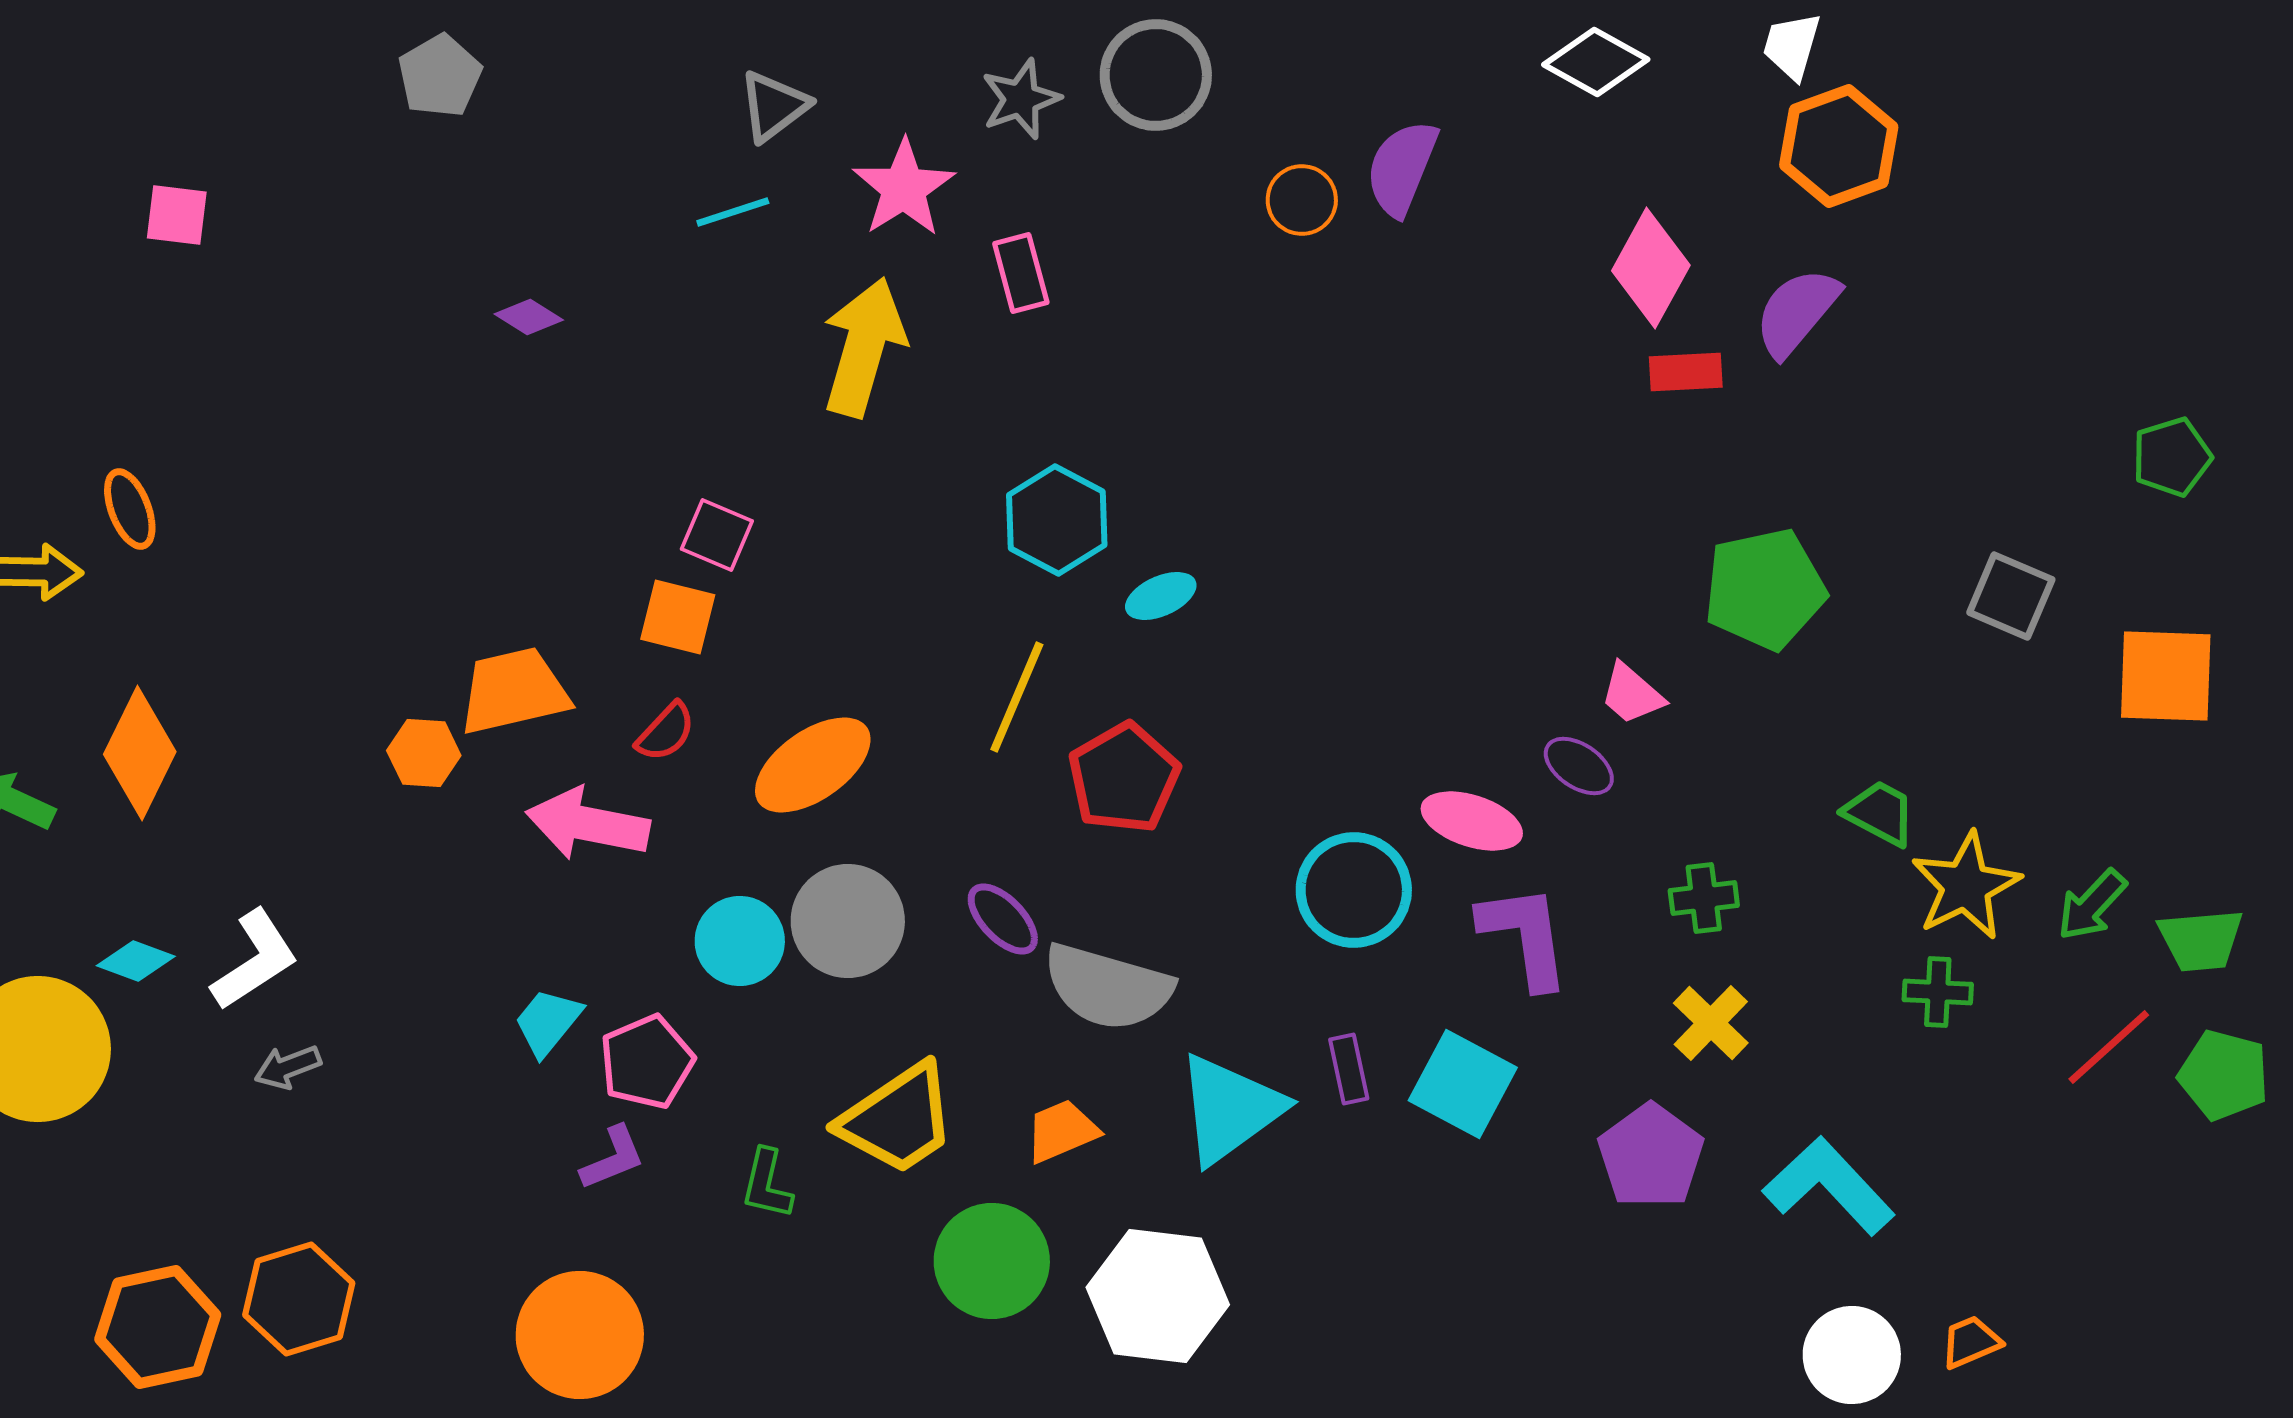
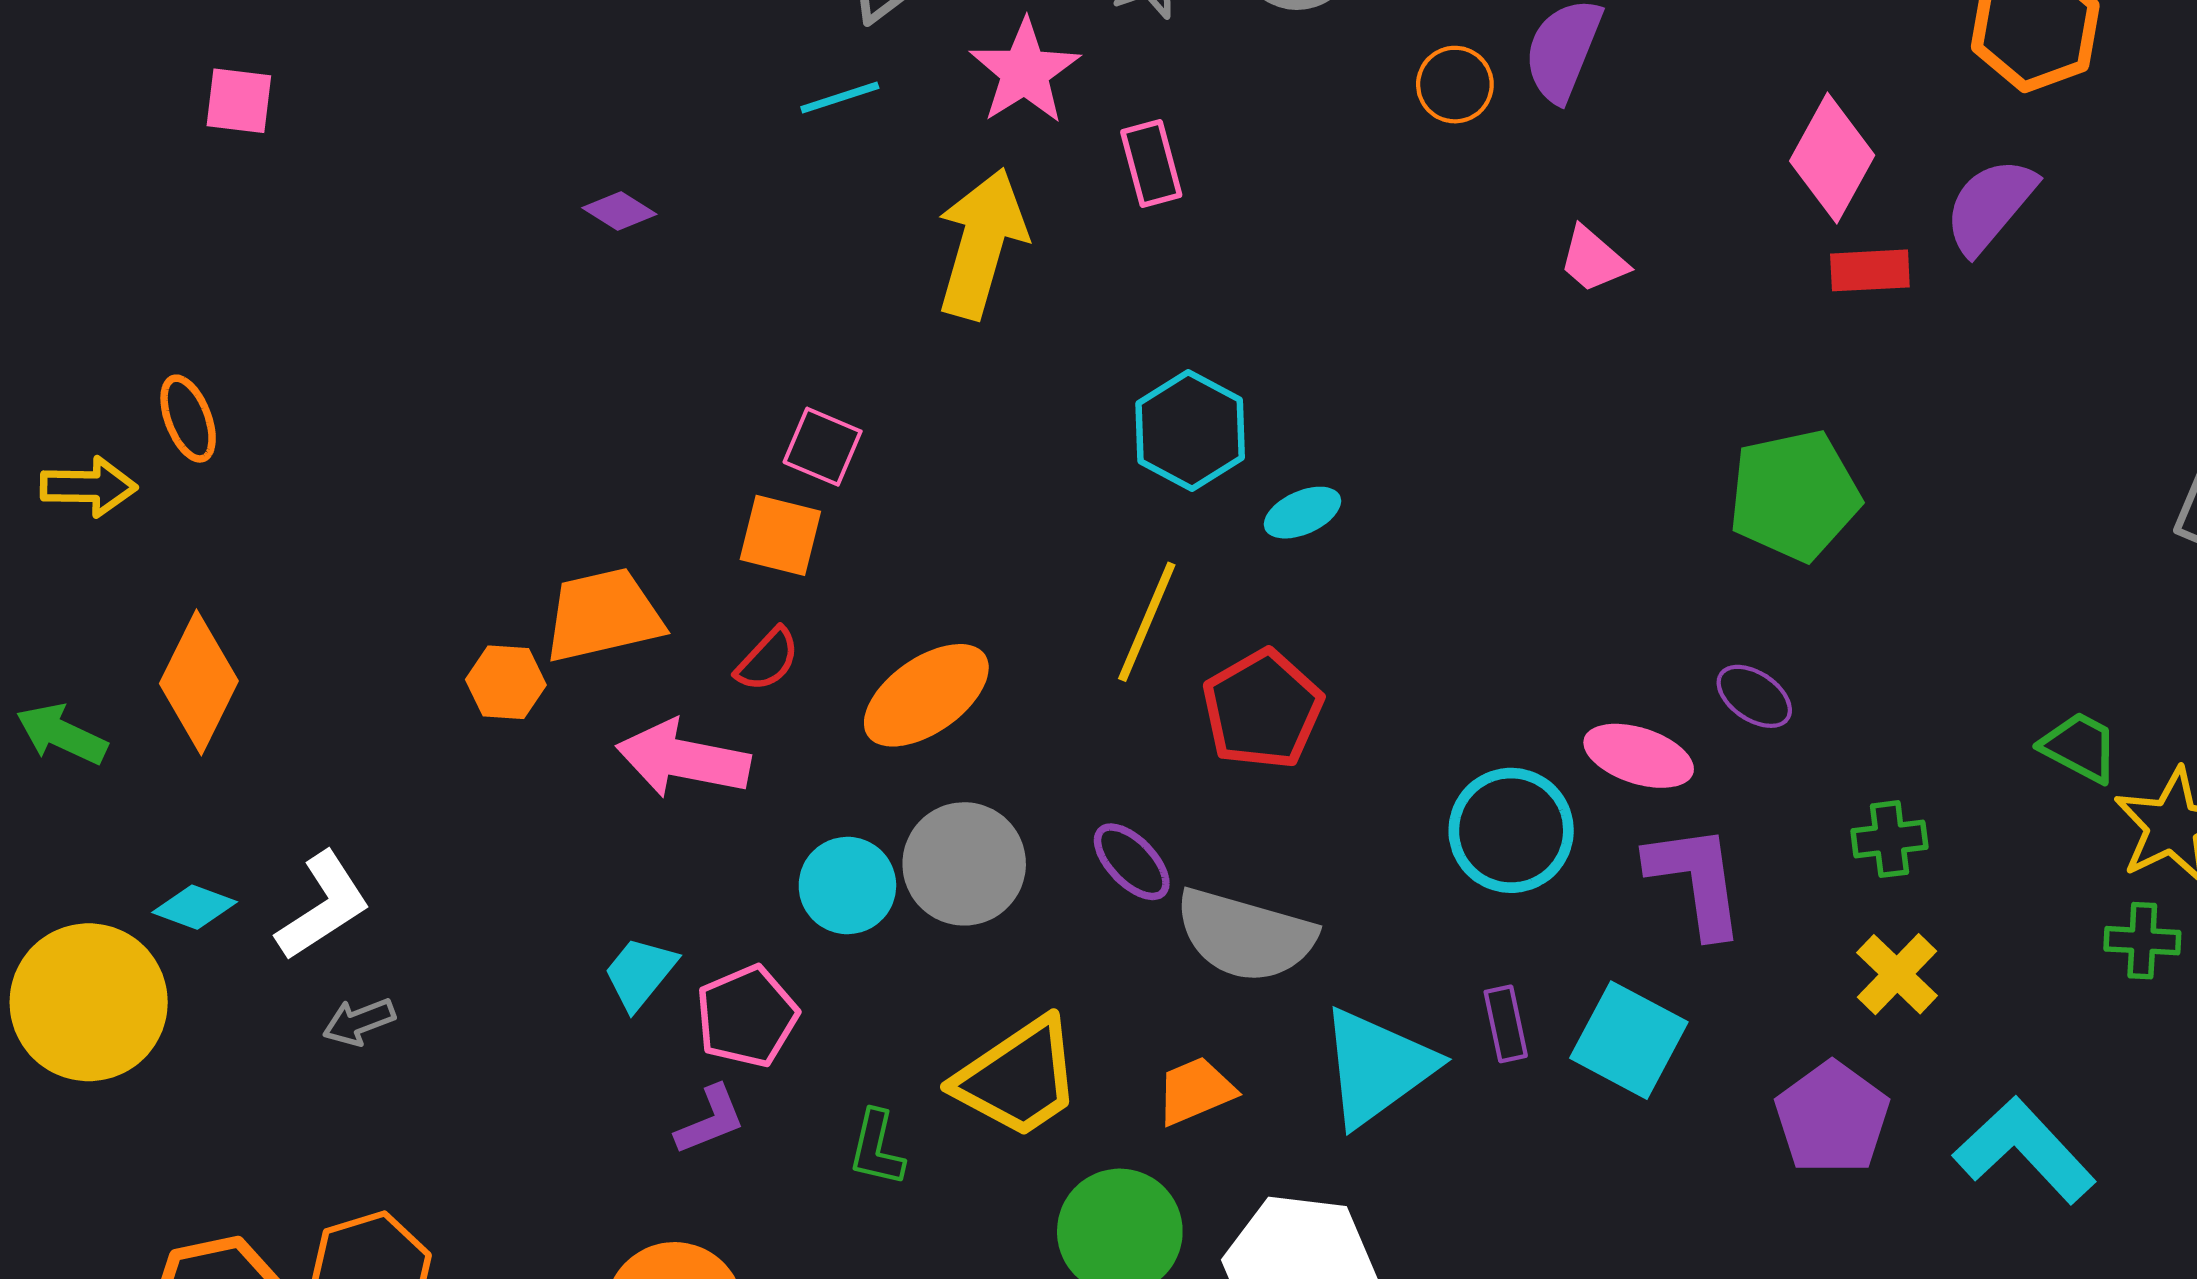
green pentagon: (1765, 589) -> (1794, 495), moved
pink trapezoid: (1632, 694) -> (1593, 260), moved

